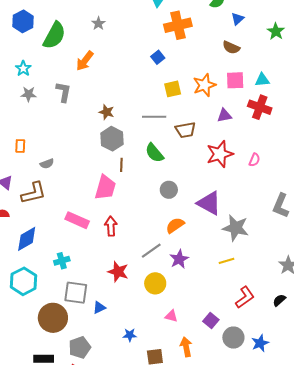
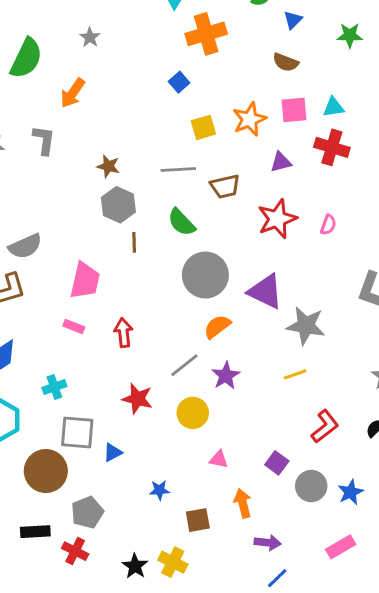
green star: (276, 31) -> (350, 35), turned -30
gray semicircle: (47, 164) -> (25, 246), size x1.6
pink trapezoid: (105, 187) -> (85, 281), moved
gray circle: (169, 190) -> (205, 275), size x1.8
pink rectangle: (77, 220) -> (74, 327), size x0.6

